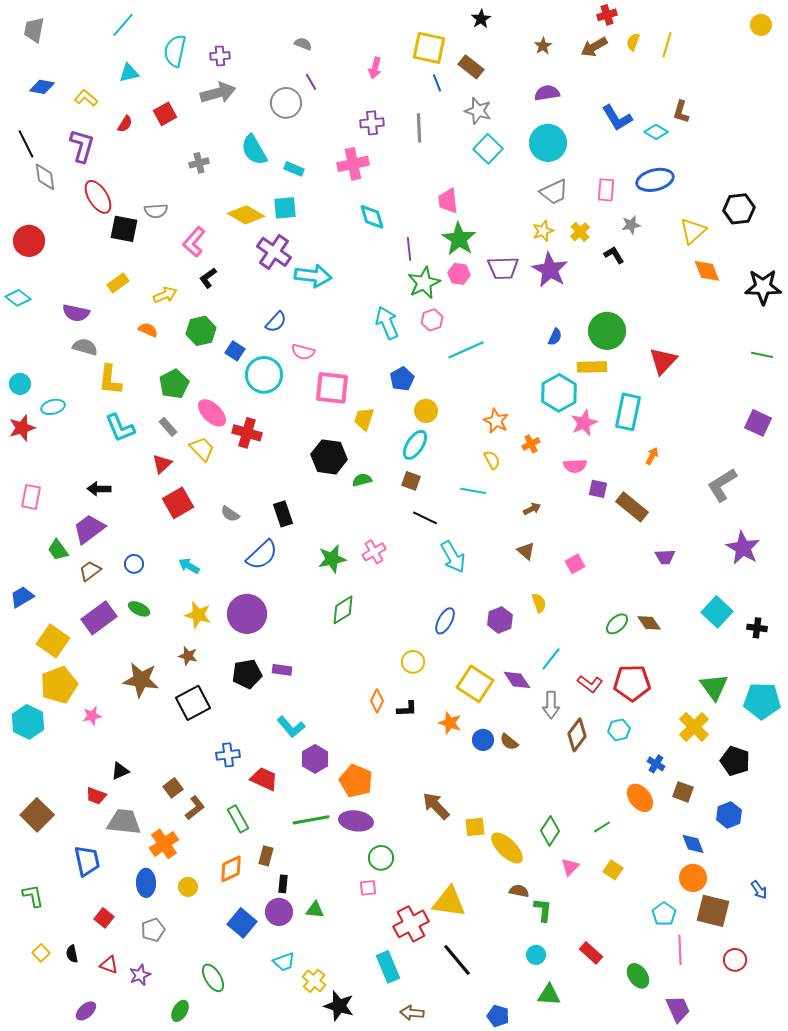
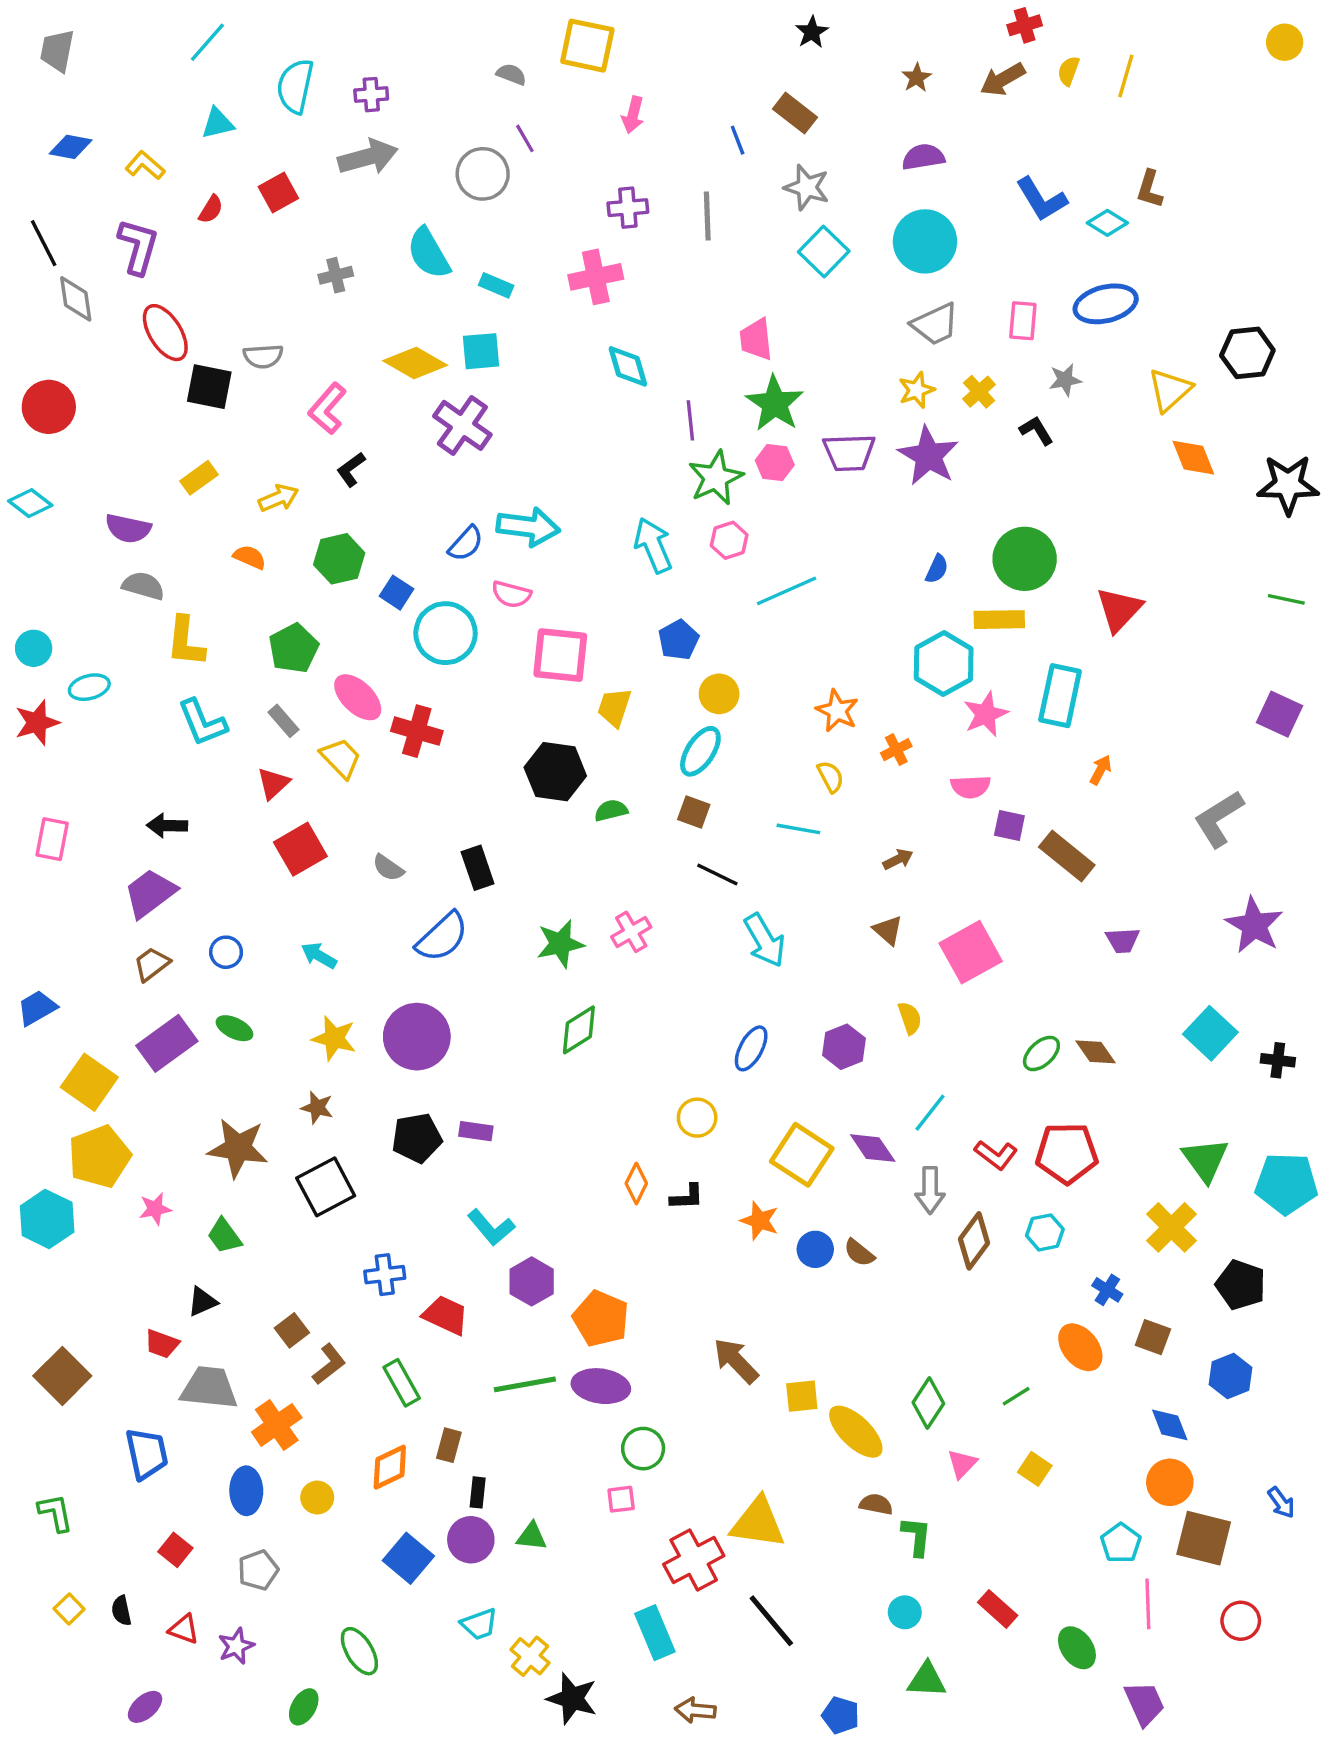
yellow square: (429, 48) -> (587, 46), moved
cyan arrow: (313, 276) -> (528, 527), moved
green trapezoid: (58, 550) -> (224, 1236), moved
pink square: (575, 564) -> (971, 952), size x1.8

